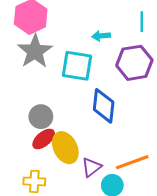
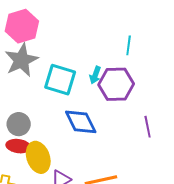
cyan arrow: (101, 36) -> (95, 75), moved, turned -72
blue diamond: (104, 106) -> (81, 122), turned -40
red ellipse: (44, 139) -> (18, 146), turned 40

